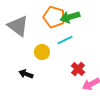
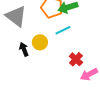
black arrow: (26, 74) -> (24, 49), moved, turned 48

